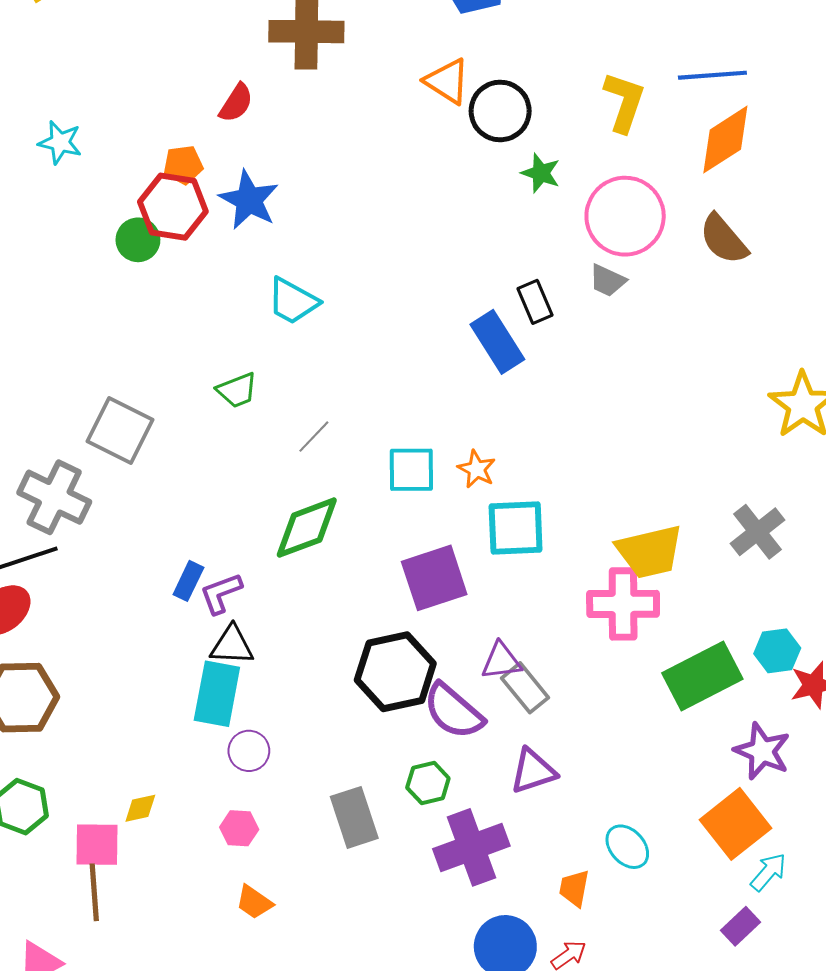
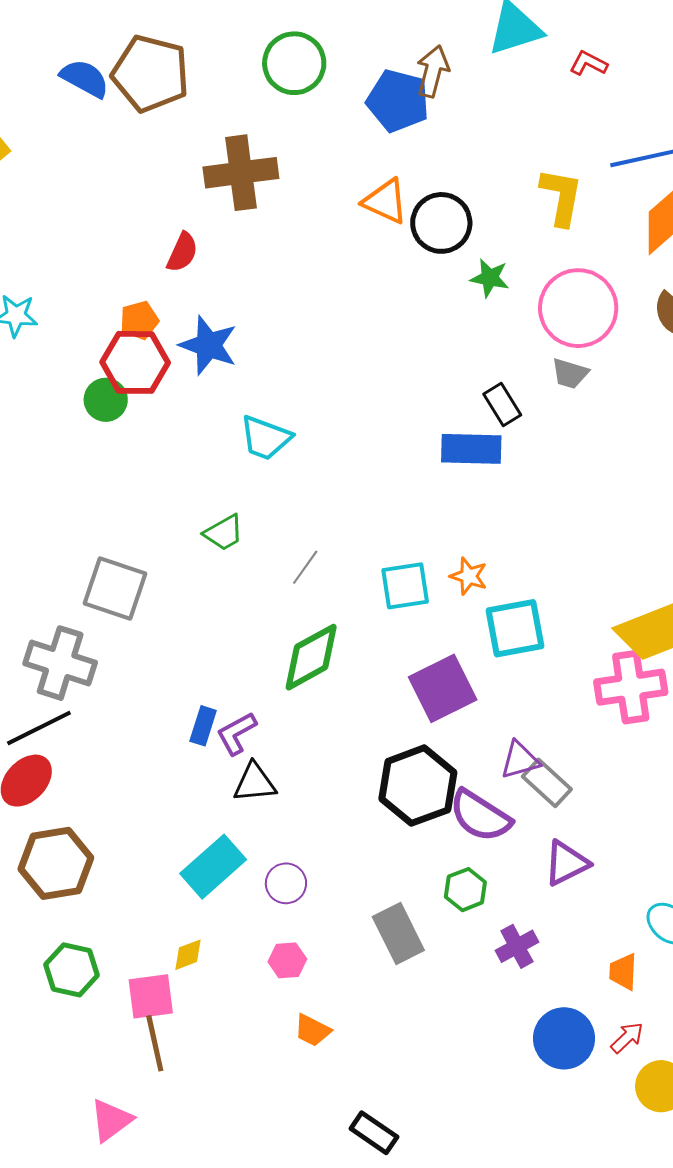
blue rectangle: (497, 342) -> (471, 449), turned -48
cyan rectangle: (217, 694) -> (213, 867), moved, turned 46
purple cross: (471, 847) -> (517, 946), size x0.6

